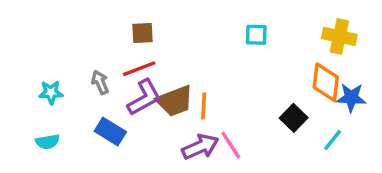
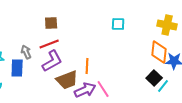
brown trapezoid: (175, 101) -> (67, 80), moved
black square: (294, 118) -> (154, 78), moved
blue rectangle: (110, 131) -> (17, 68), moved, turned 60

